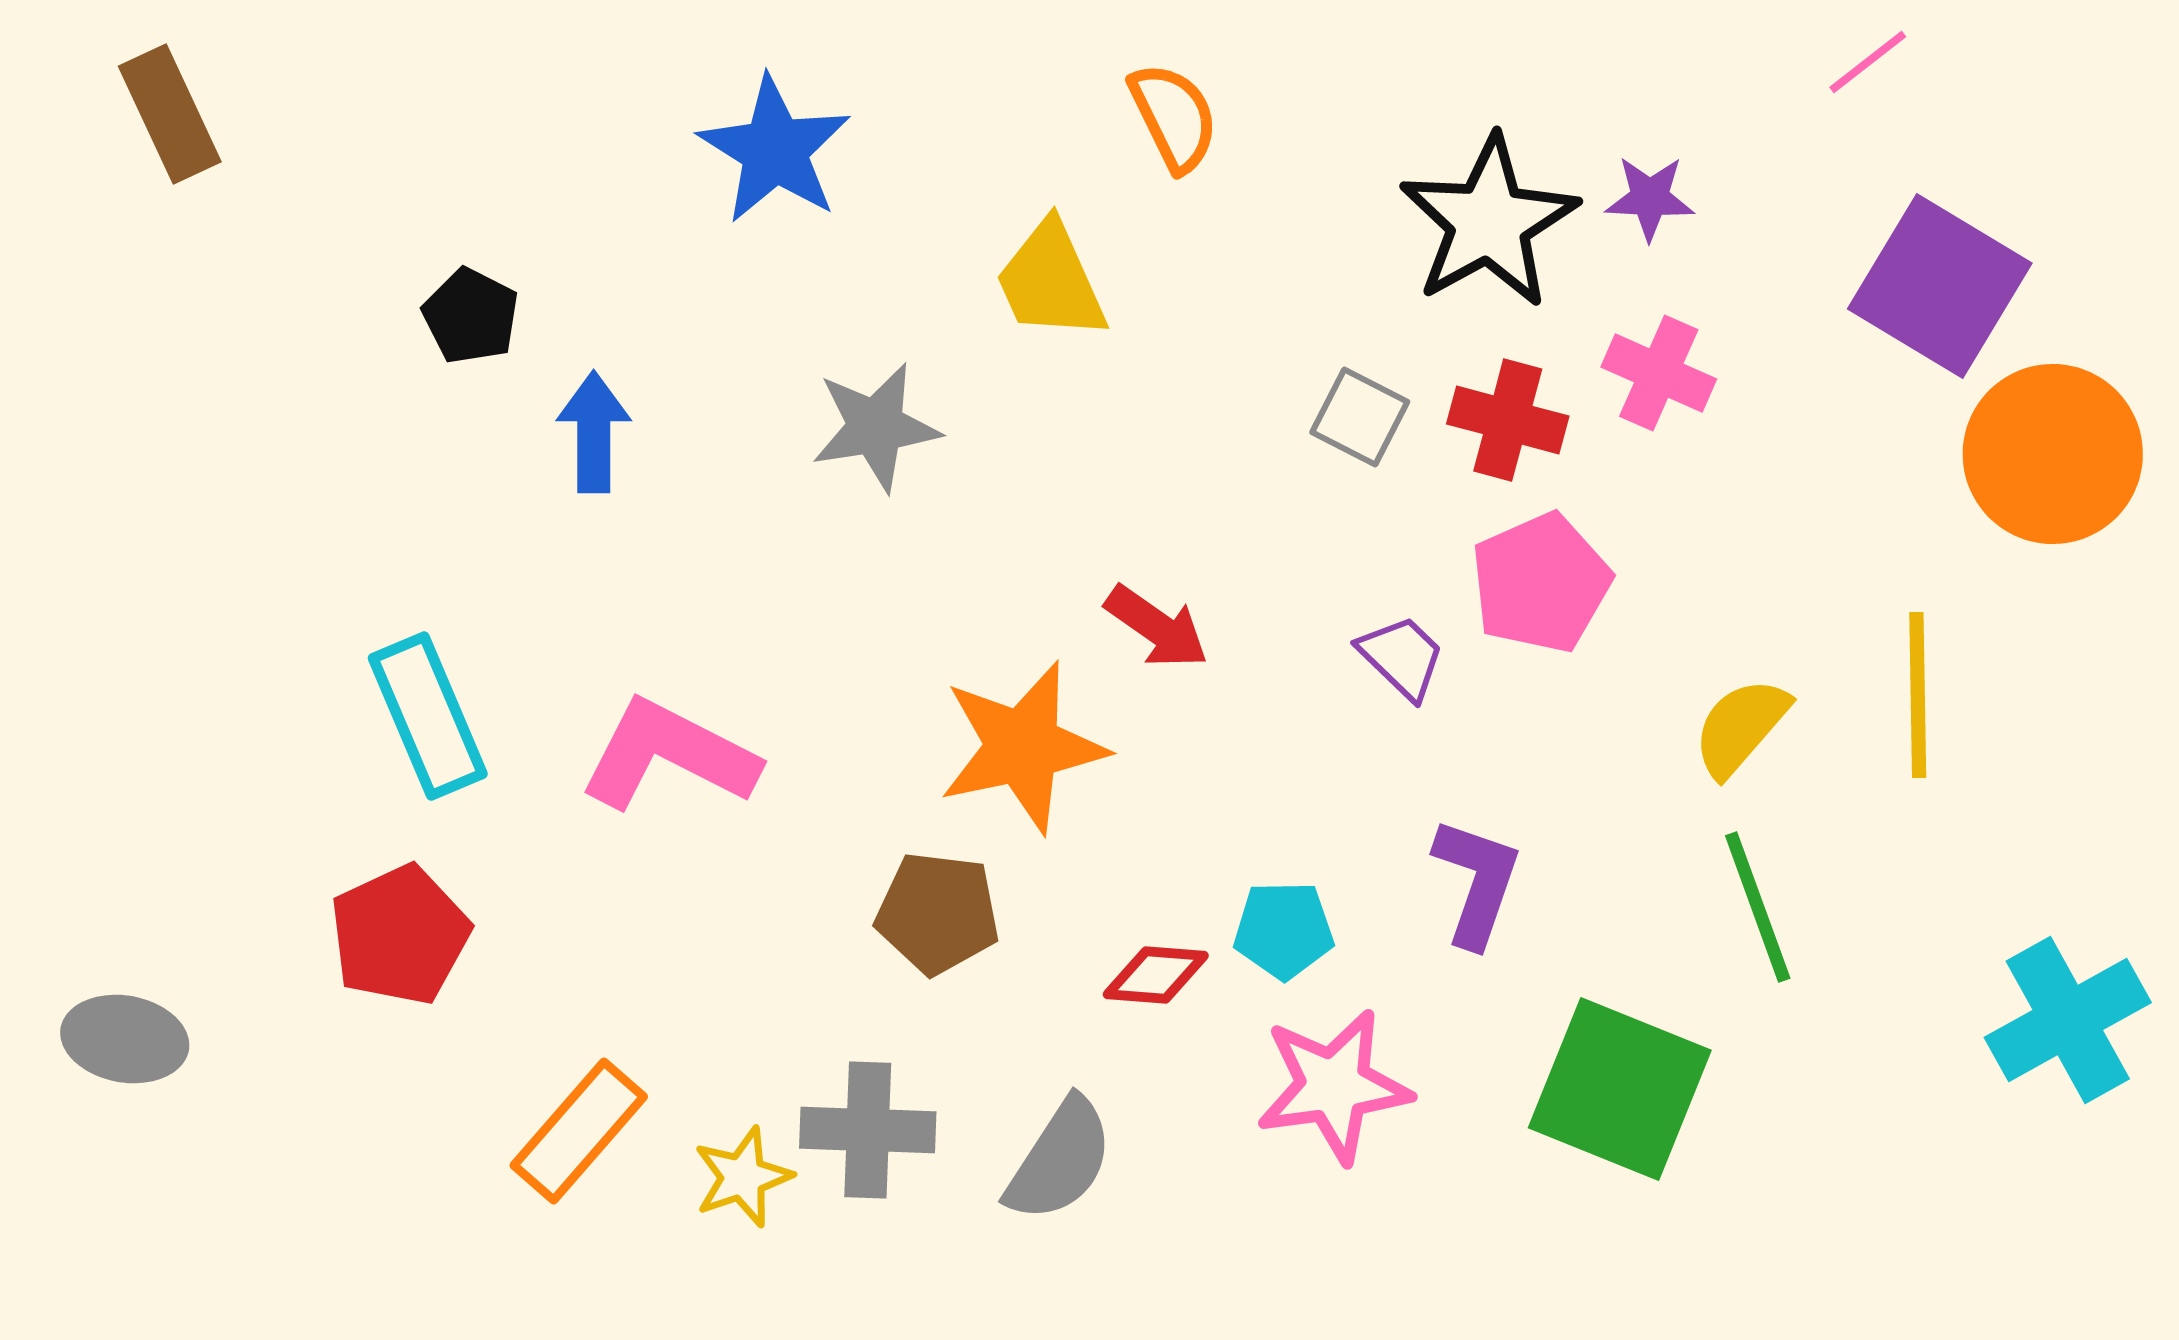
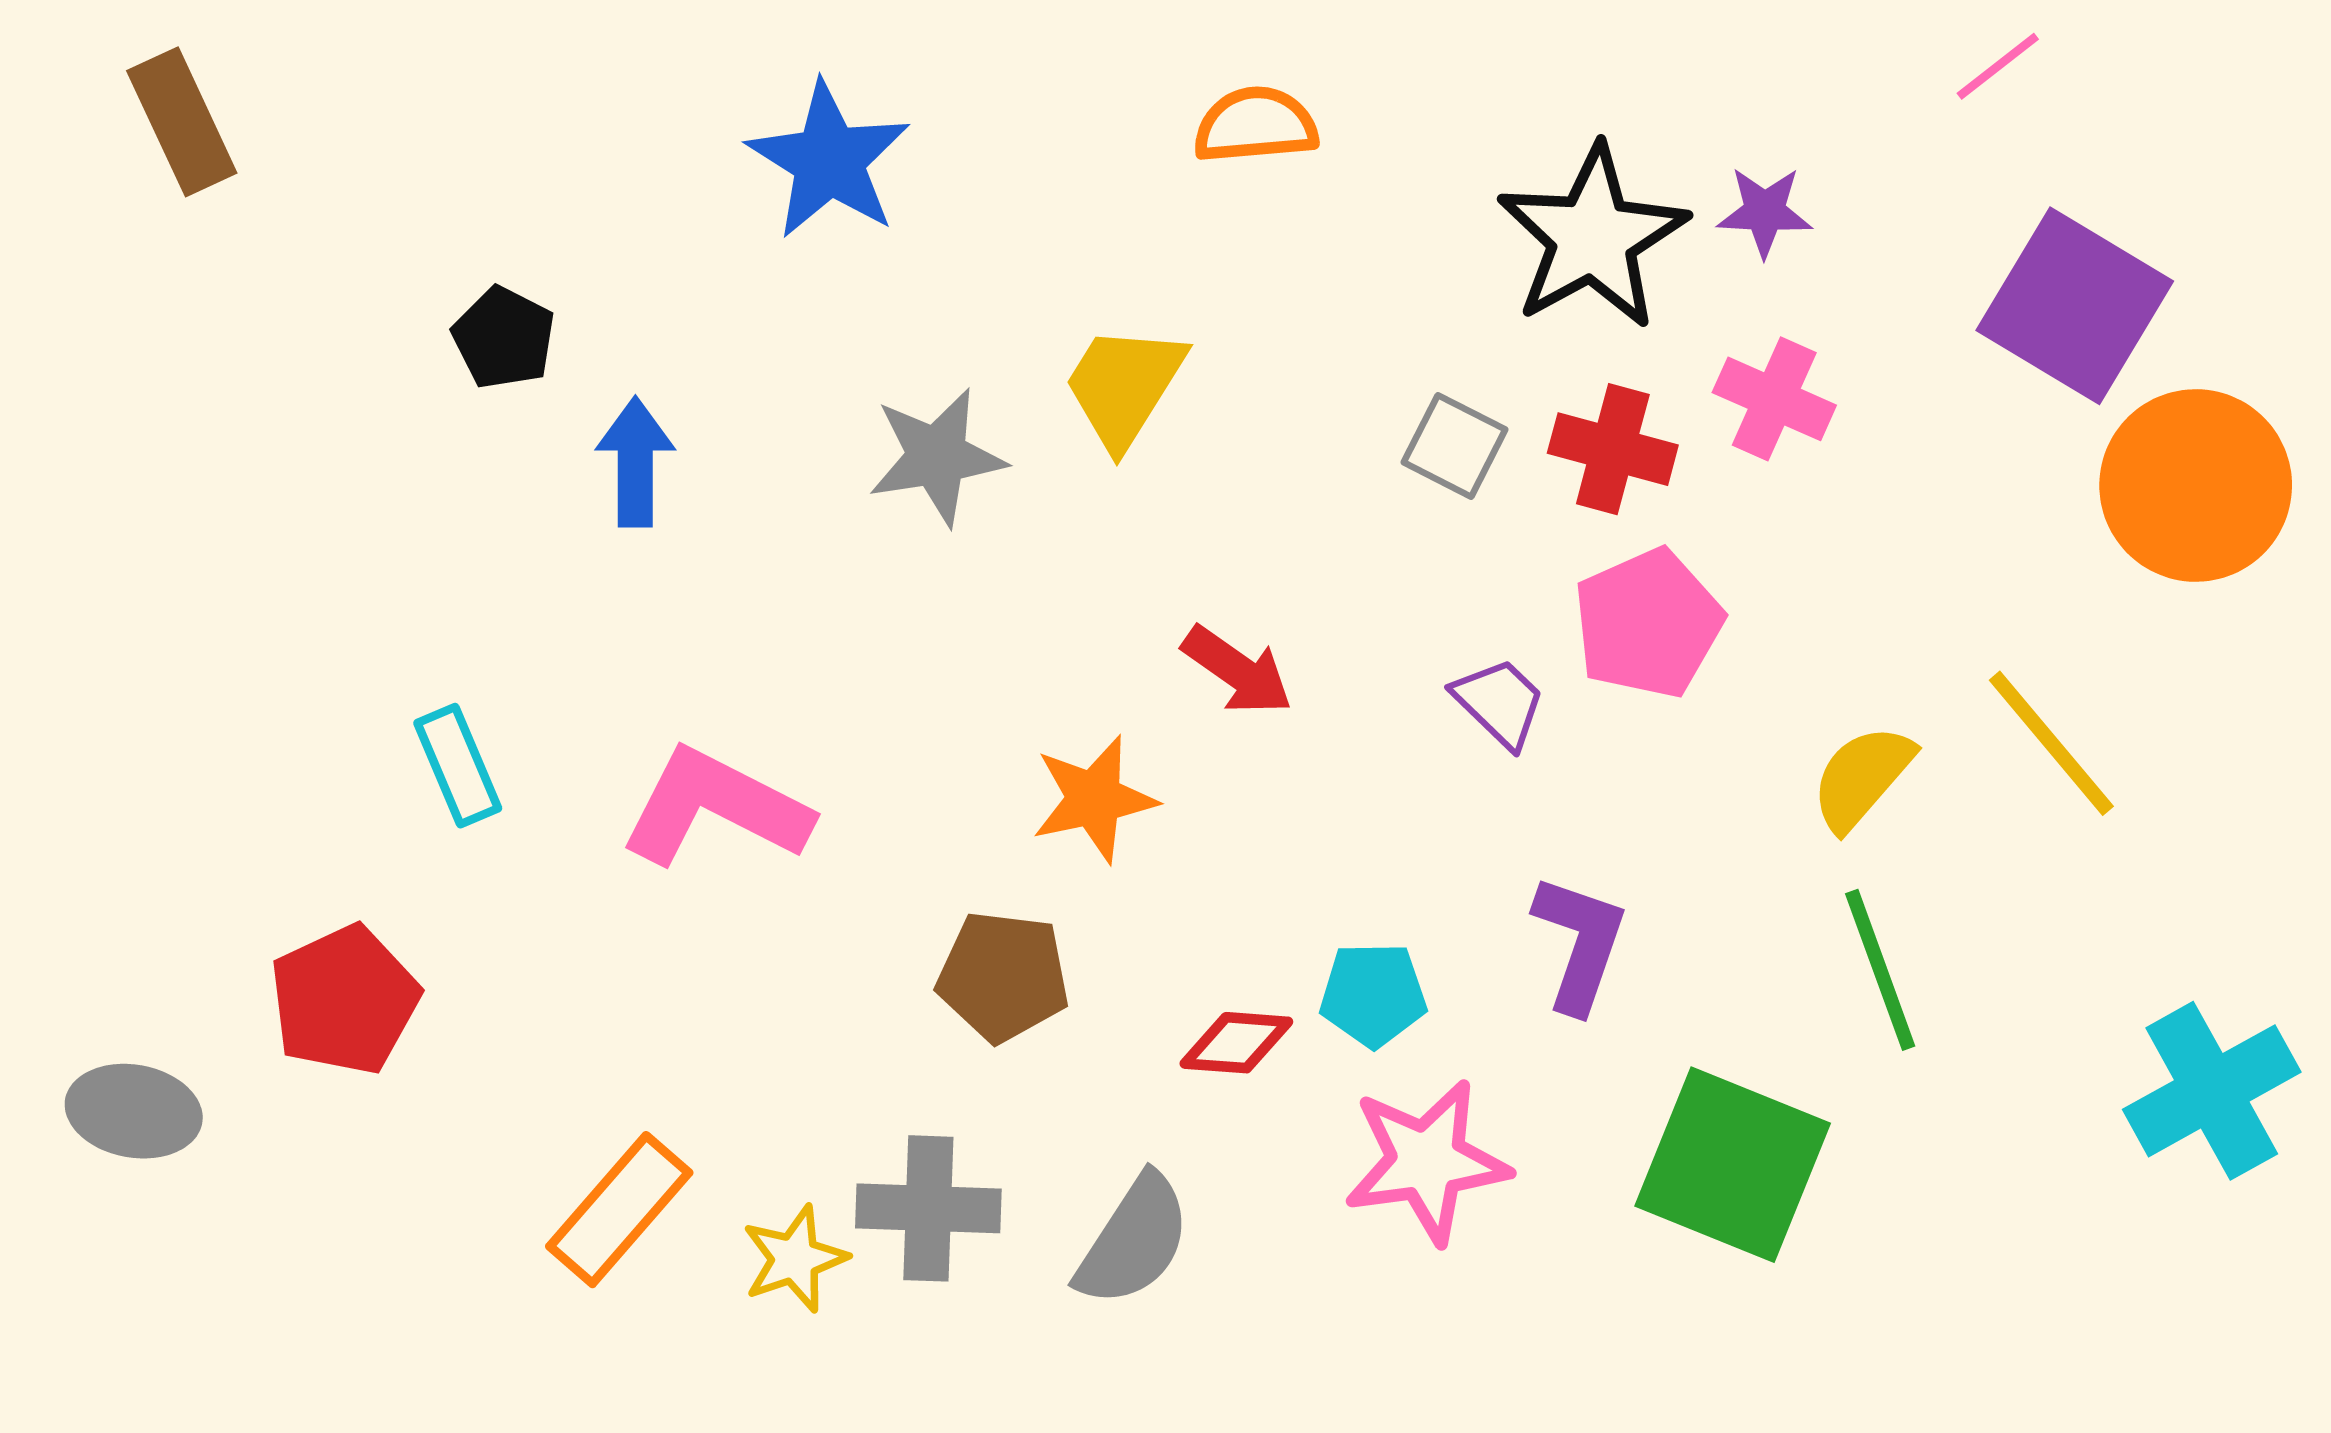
orange semicircle: (1174, 117) -> (1256, 125), turned -69
yellow trapezoid: (1051, 281) -> (1124, 386), moved, turned 56
yellow line: (1918, 695) -> (2051, 743), turned -39
cyan rectangle: (428, 716) -> (458, 766), size x0.7
orange star: (1023, 747) -> (1094, 799), size x0.7
red pentagon: (400, 935) -> (344, 1000), moved

